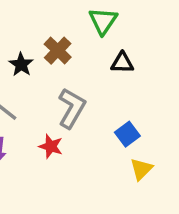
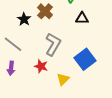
blue square: (127, 134) -> (85, 59), size x1.5
yellow triangle: (141, 169) -> (63, 79), moved

